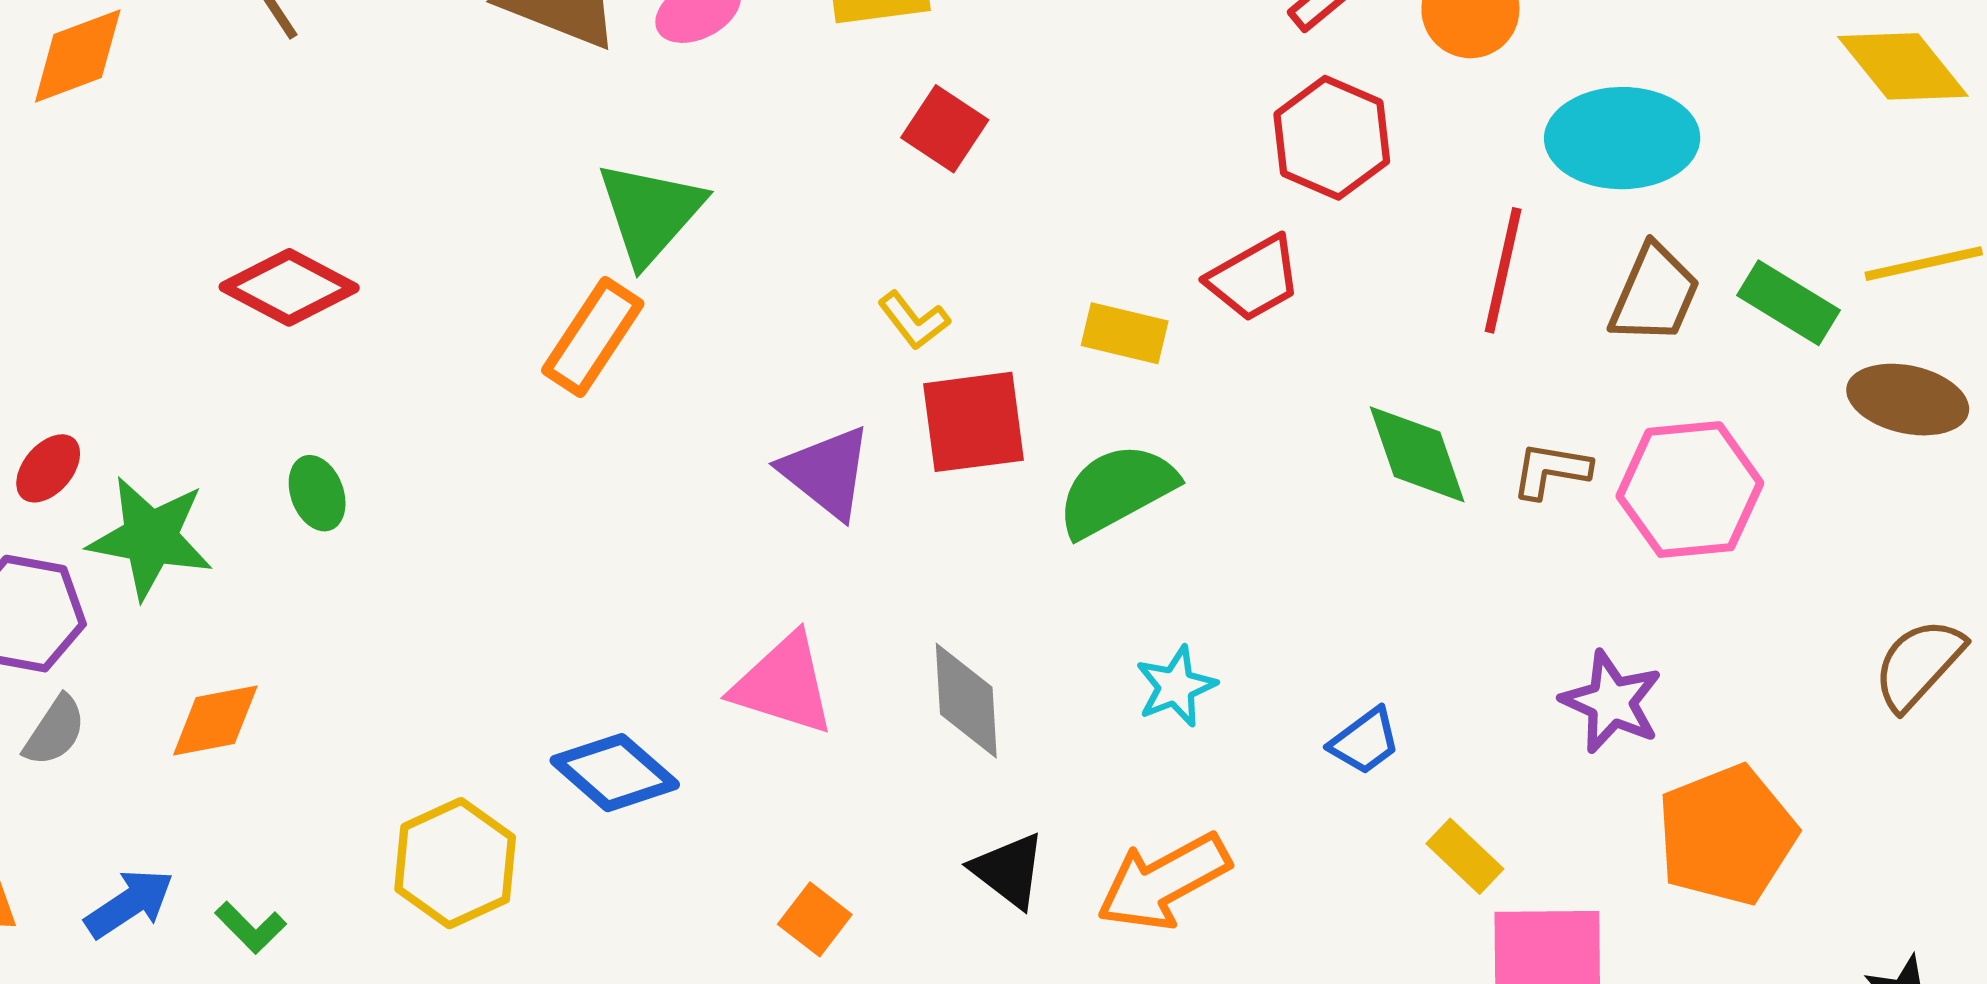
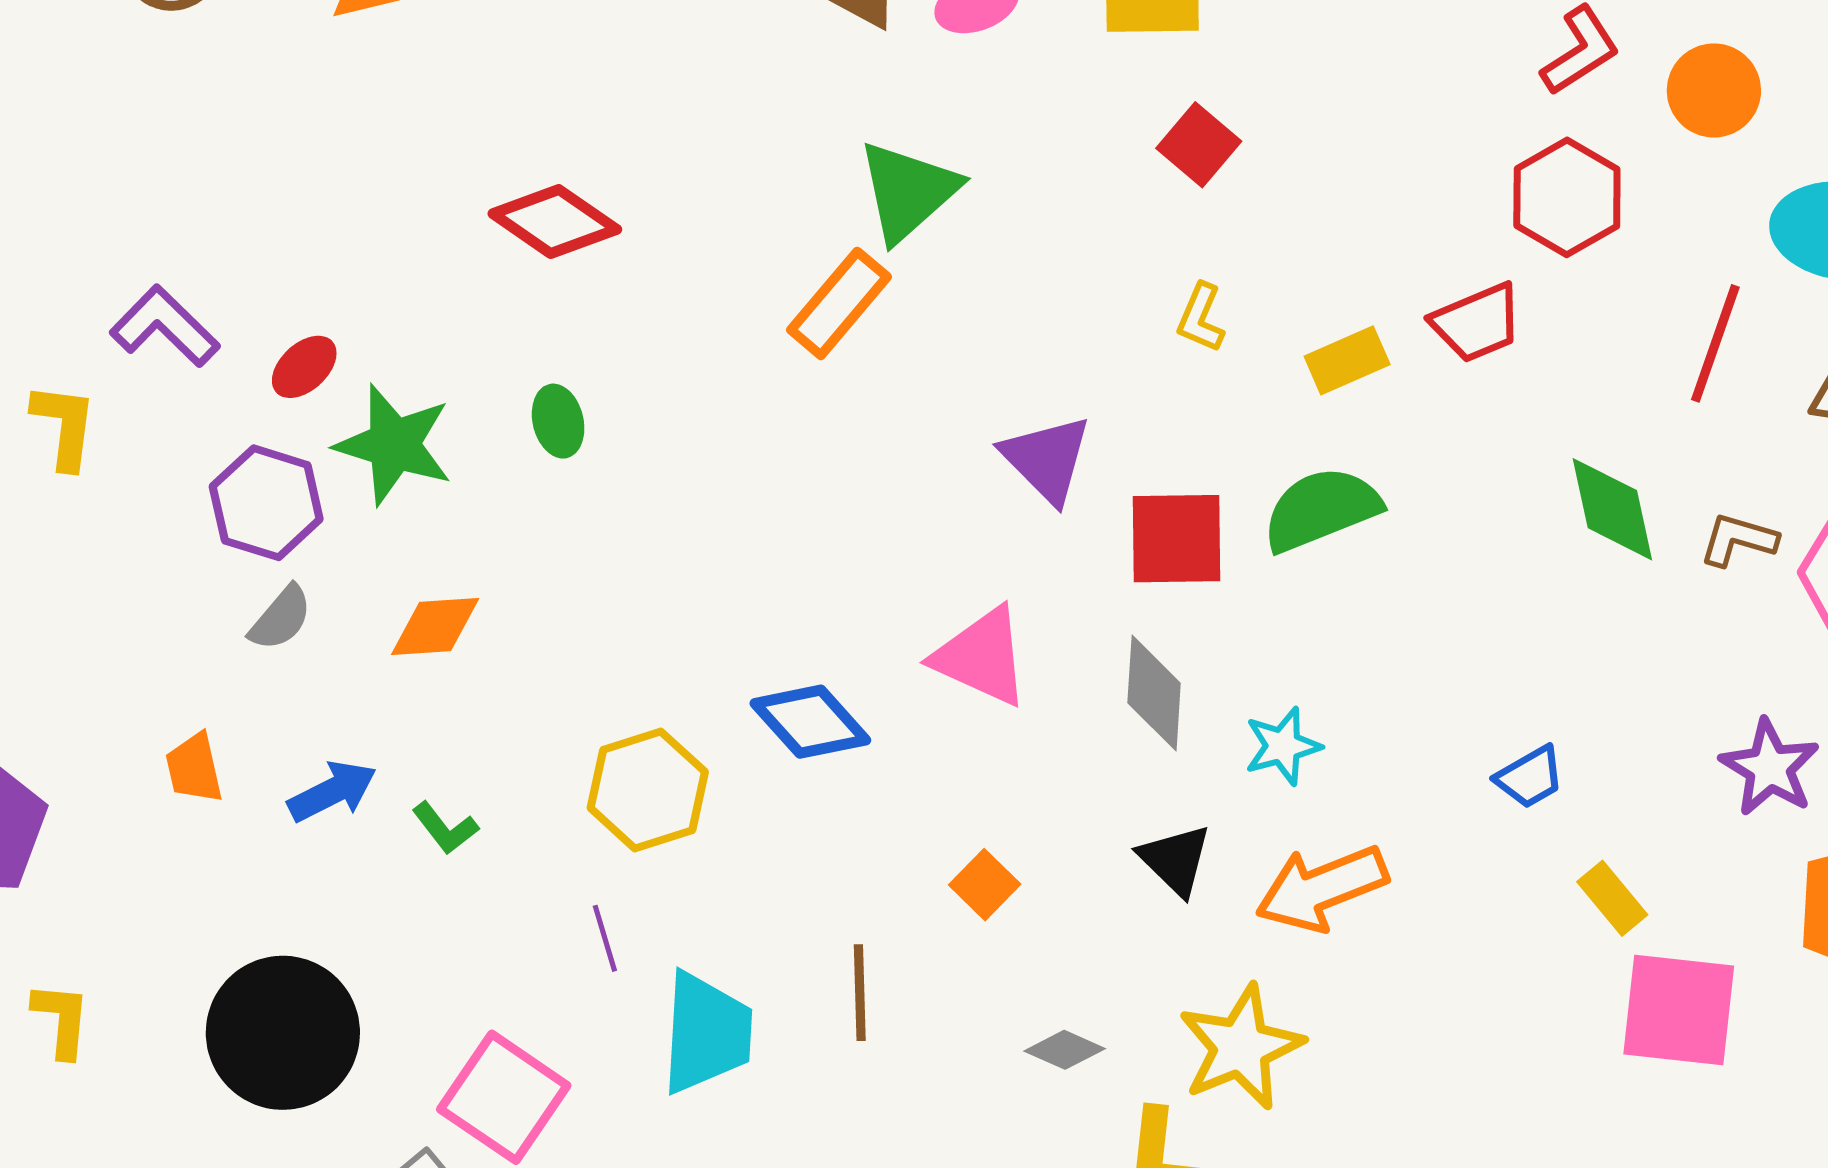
yellow L-shape: (914, 320) -> (1201, 318), moved, turned 54
yellow rectangle: (1125, 333) -> (1347, 360), turned -44
red square: (974, 422) -> (1177, 539), moved
cyan star: (1176, 686) -> (1283, 746), moved

